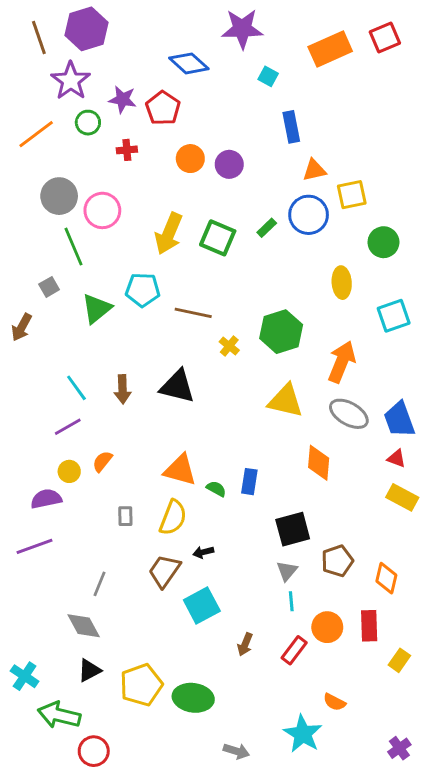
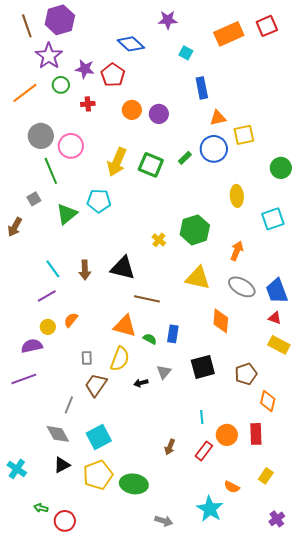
purple star: (242, 29) -> (168, 20), size x0.7
green circle: (383, 242) -> (281, 168), moved
brown line: (193, 313) -> (147, 299), moved
orange arrow: (342, 362) -> (237, 251), size x0.7
brown pentagon: (337, 561) -> (246, 374), moved
brown trapezoid: (164, 571) -> (96, 385), moved
gray triangle: (287, 571) -> (164, 372), moved
cyan square: (202, 606) -> (99, 437), moved
yellow rectangle: (399, 660) -> (266, 476), moved
green arrow: (59, 715) -> (41, 508), moved, size x0.5

